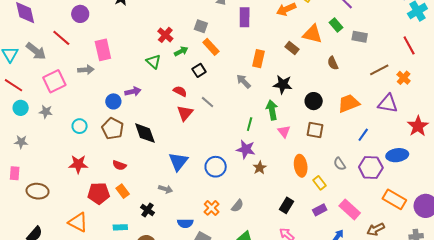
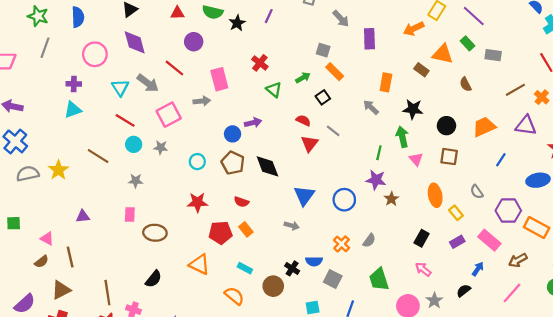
red cross: (165, 35) -> (260, 63), moved
purple hexagon: (371, 167) -> (508, 211), moved
black cross: (148, 210) -> (292, 268), moved
cyan rectangle: (120, 227) -> (245, 268), turned 32

